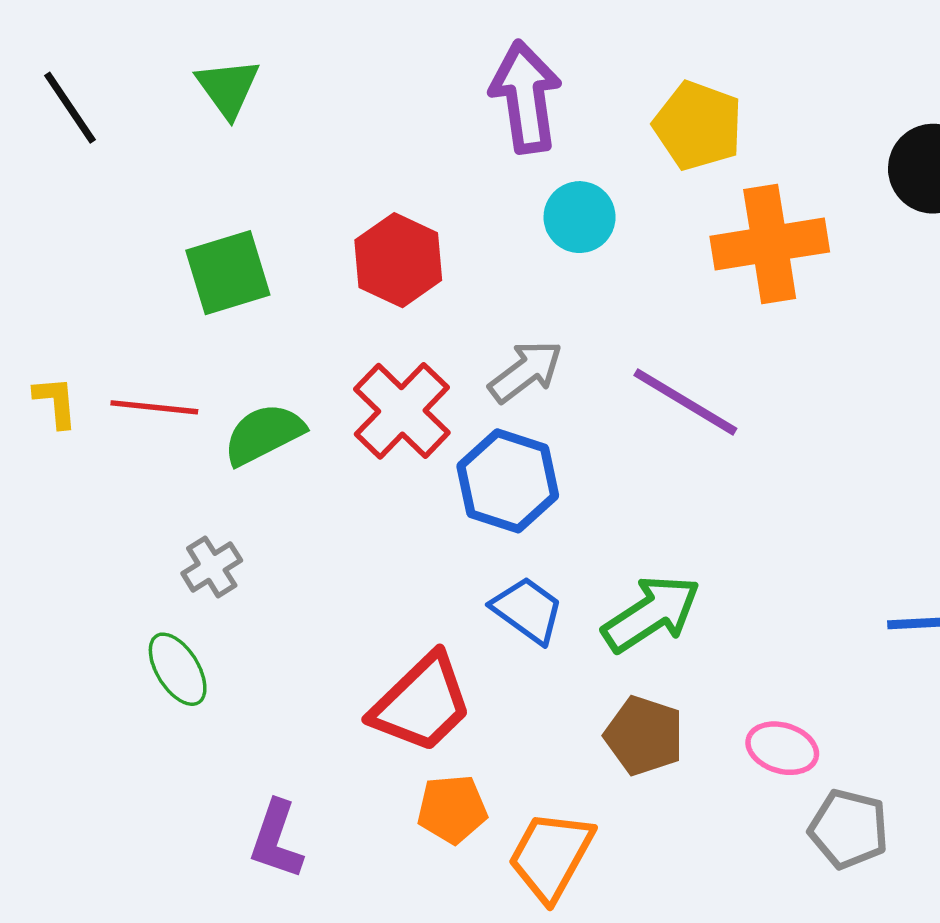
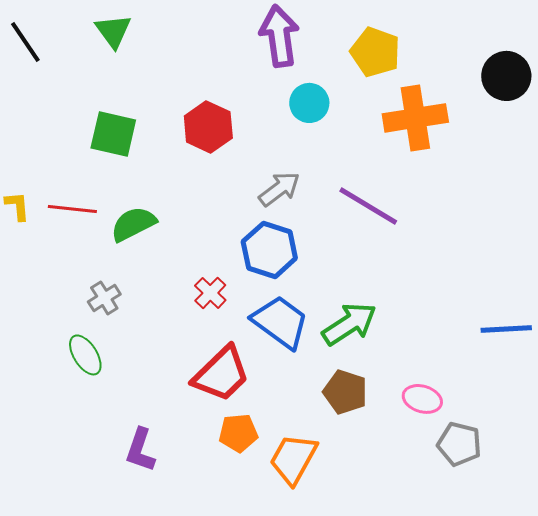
green square: (228, 273) -> (113, 134), turned 30
red cross: (402, 411) -> (210, 293), moved, size x0.6
blue trapezoid: (527, 610) -> (280, 322), size x1.4

